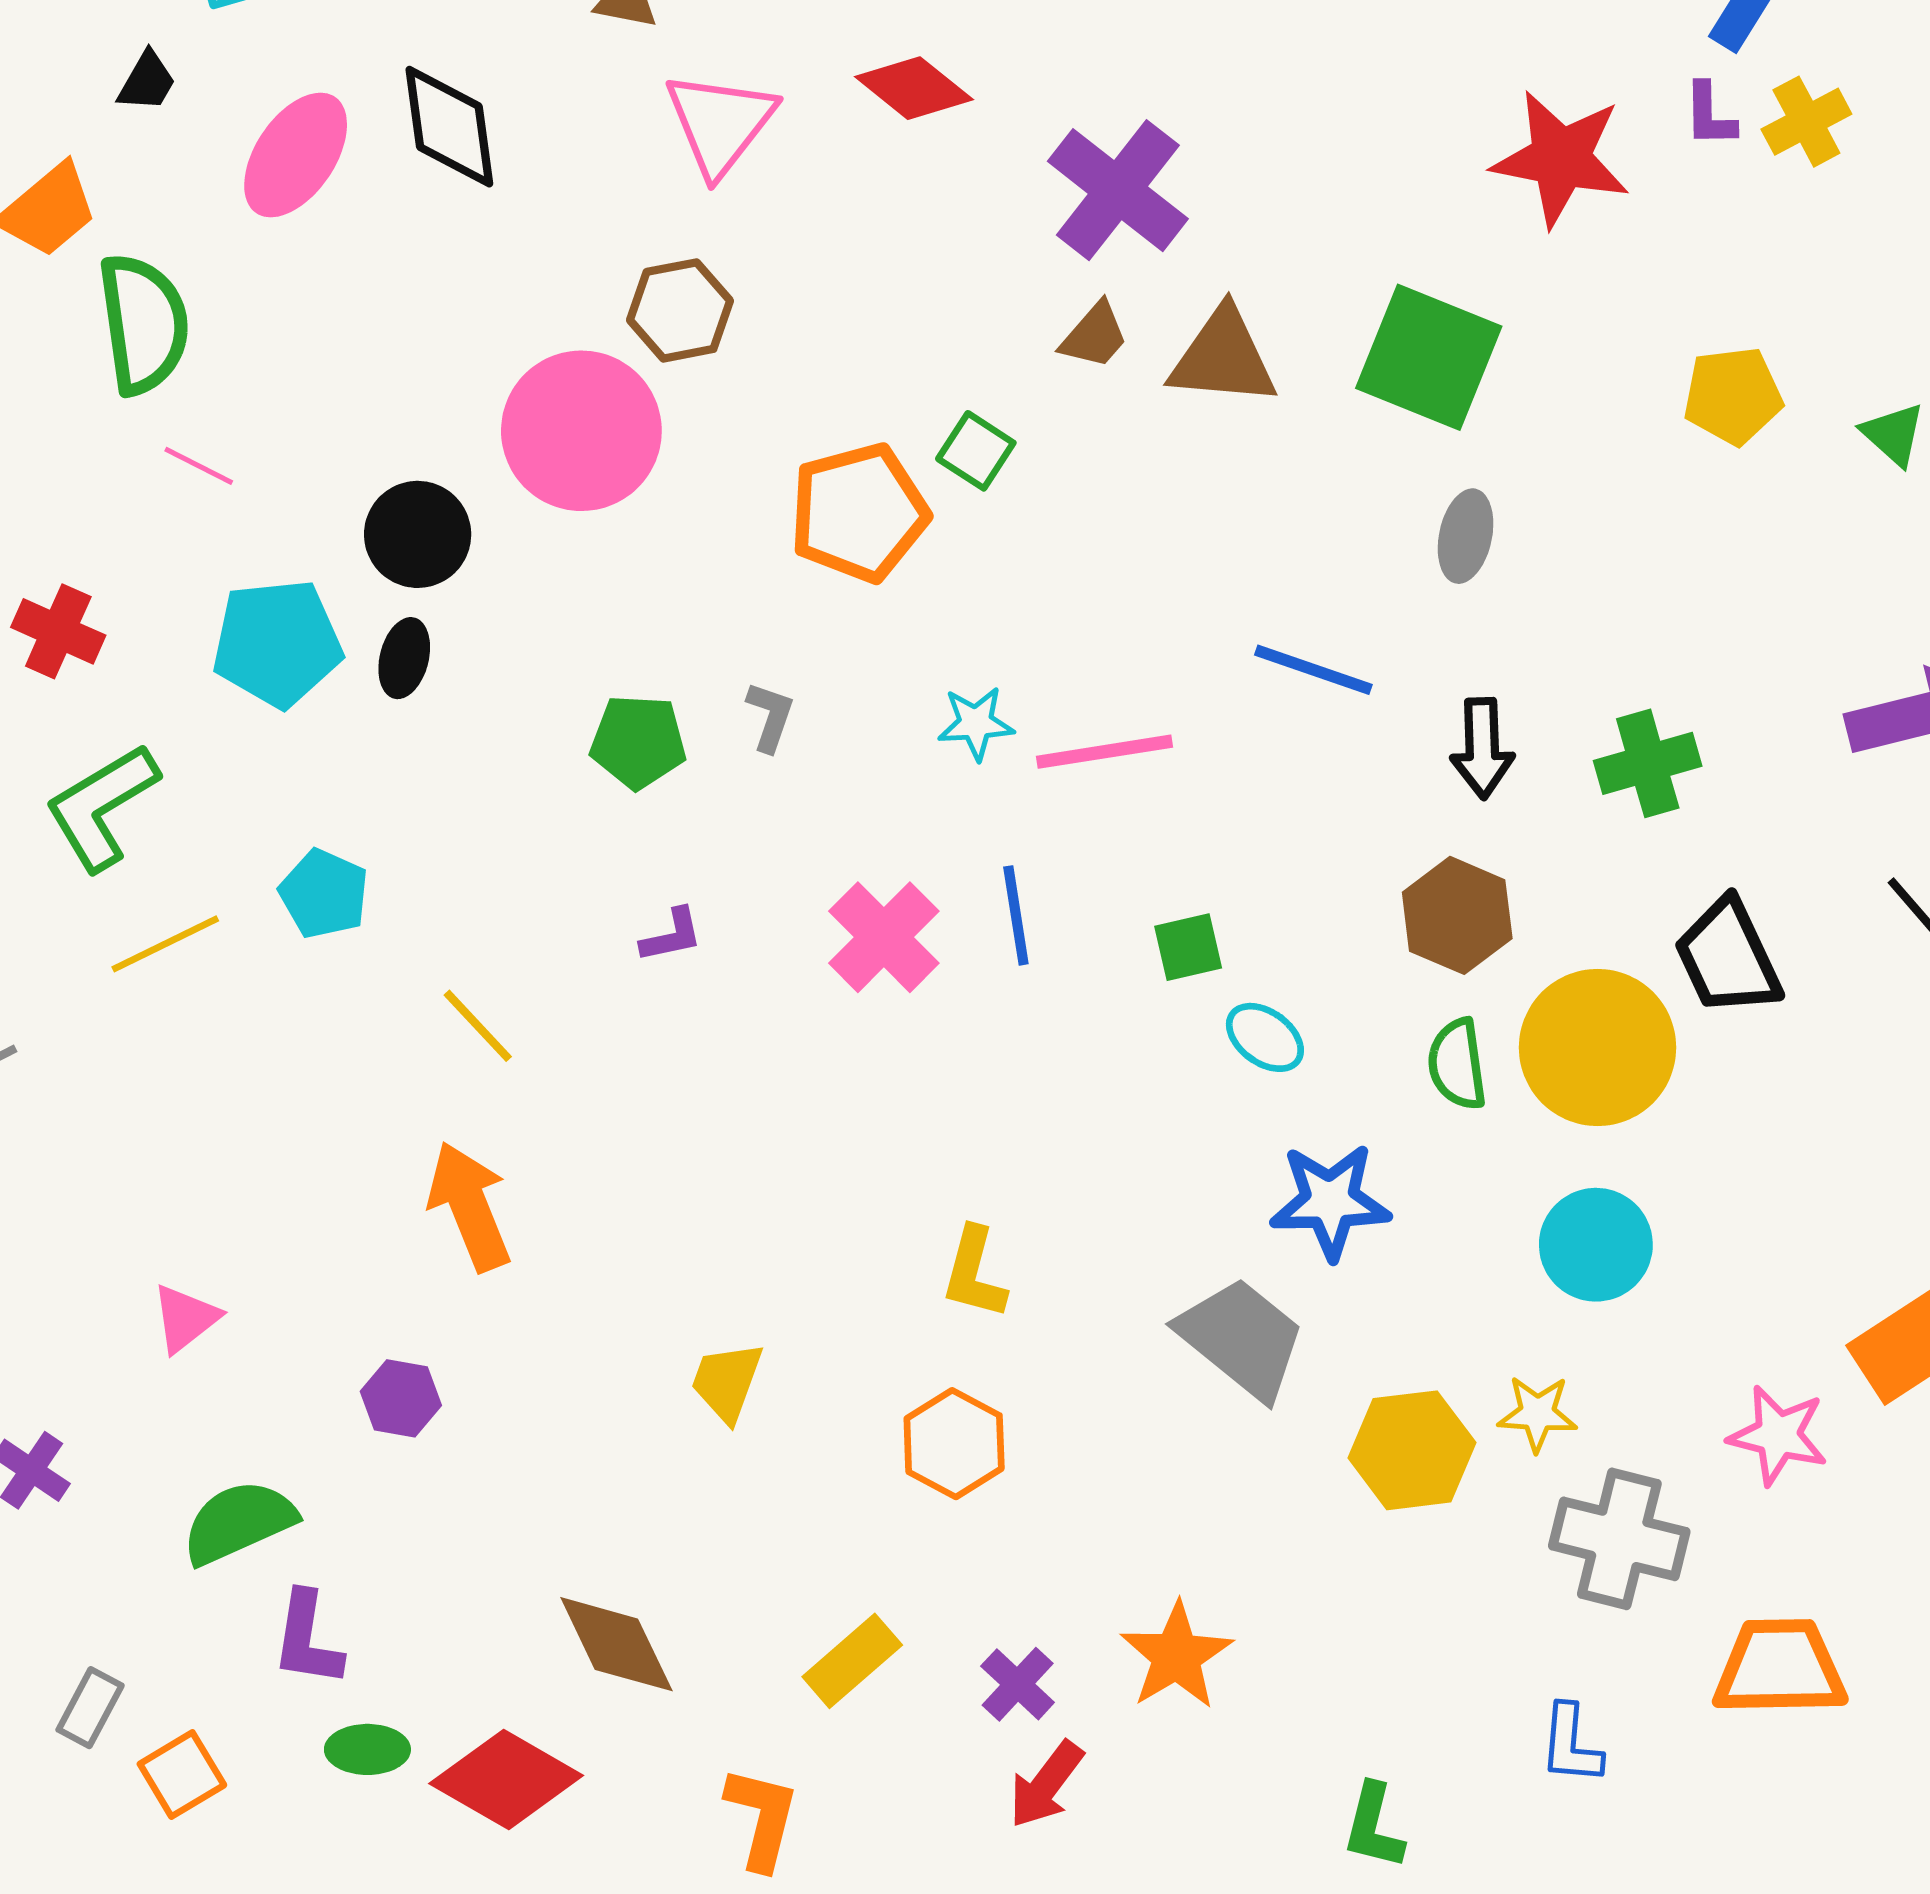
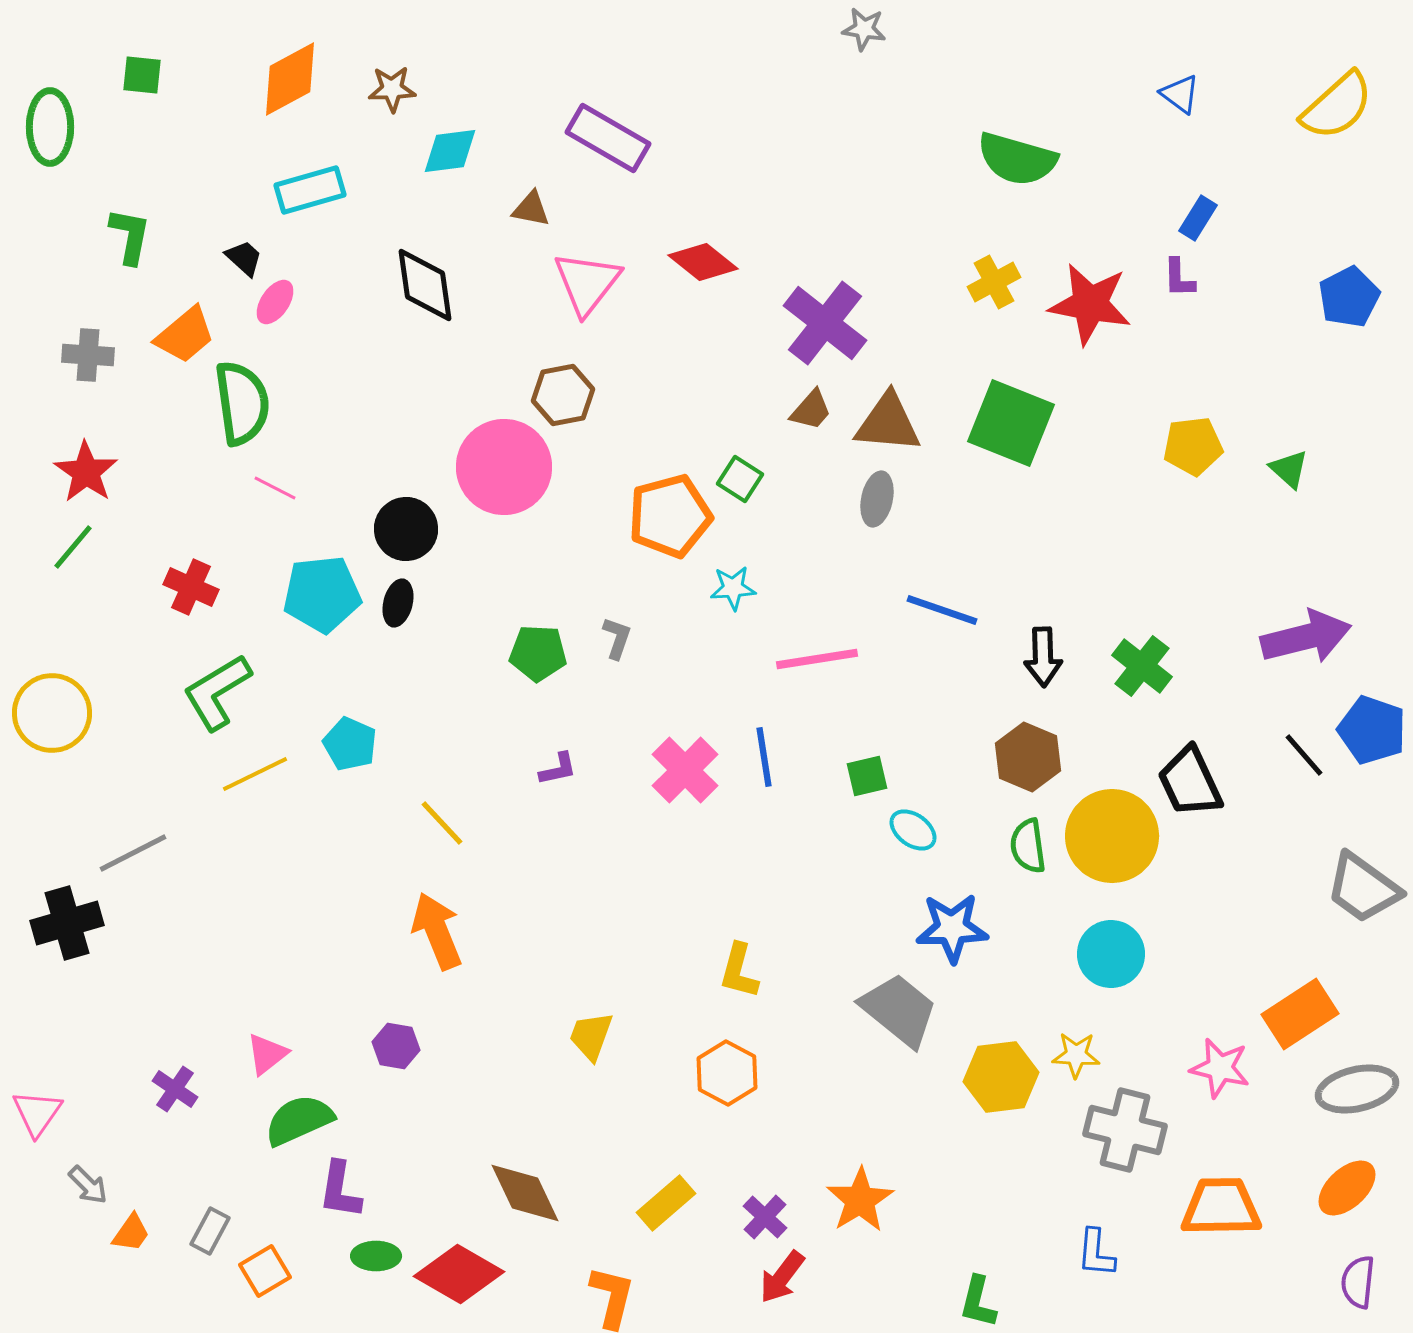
black trapezoid: (147, 81) -> (244, 258), turned -78
yellow cross: (1806, 122) -> (994, 282), moved
pink ellipse: (296, 155) -> (275, 302), moved, size x0.6
gray ellipse: (1466, 536) -> (877, 499), moved
cyan star: (976, 723) -> (733, 588), moved
green cross: (1648, 763) -> (1142, 666), turned -36
pink triangle: (185, 1318) -> (267, 1054), moved

